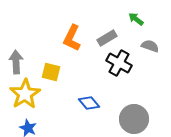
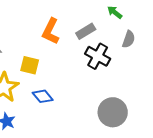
gray semicircle: (150, 46) -> (129, 39), turned 90
blue diamond: (89, 103) -> (43, 96), moved

